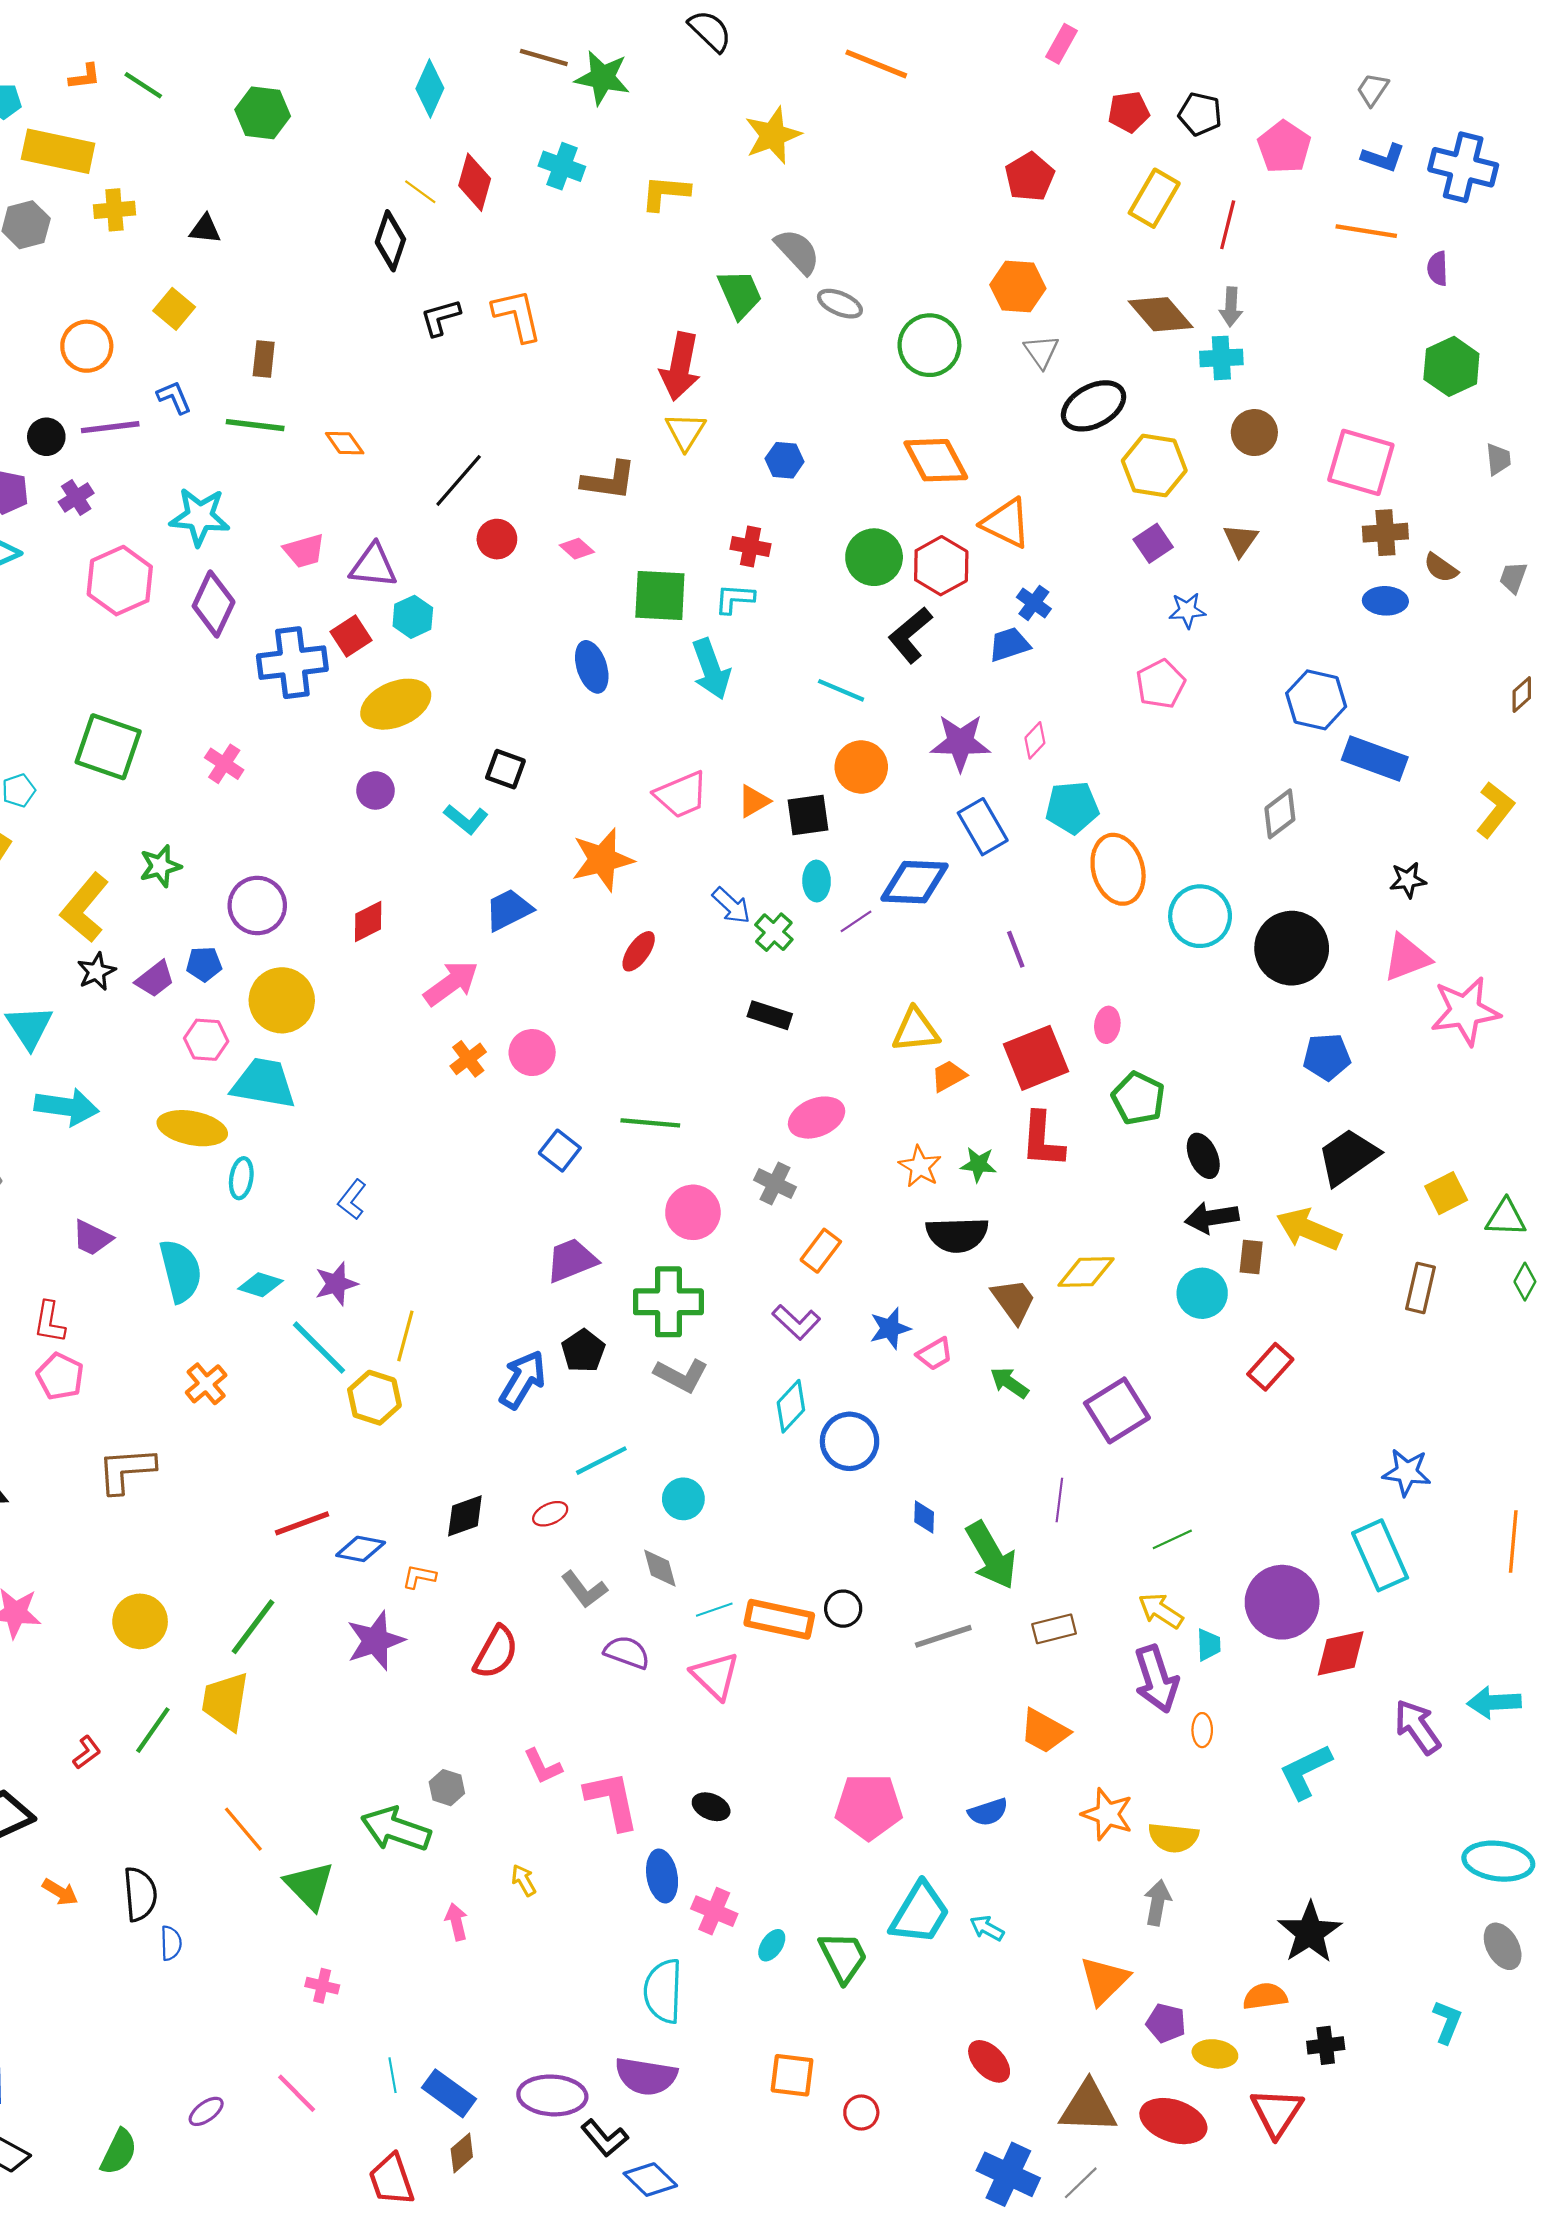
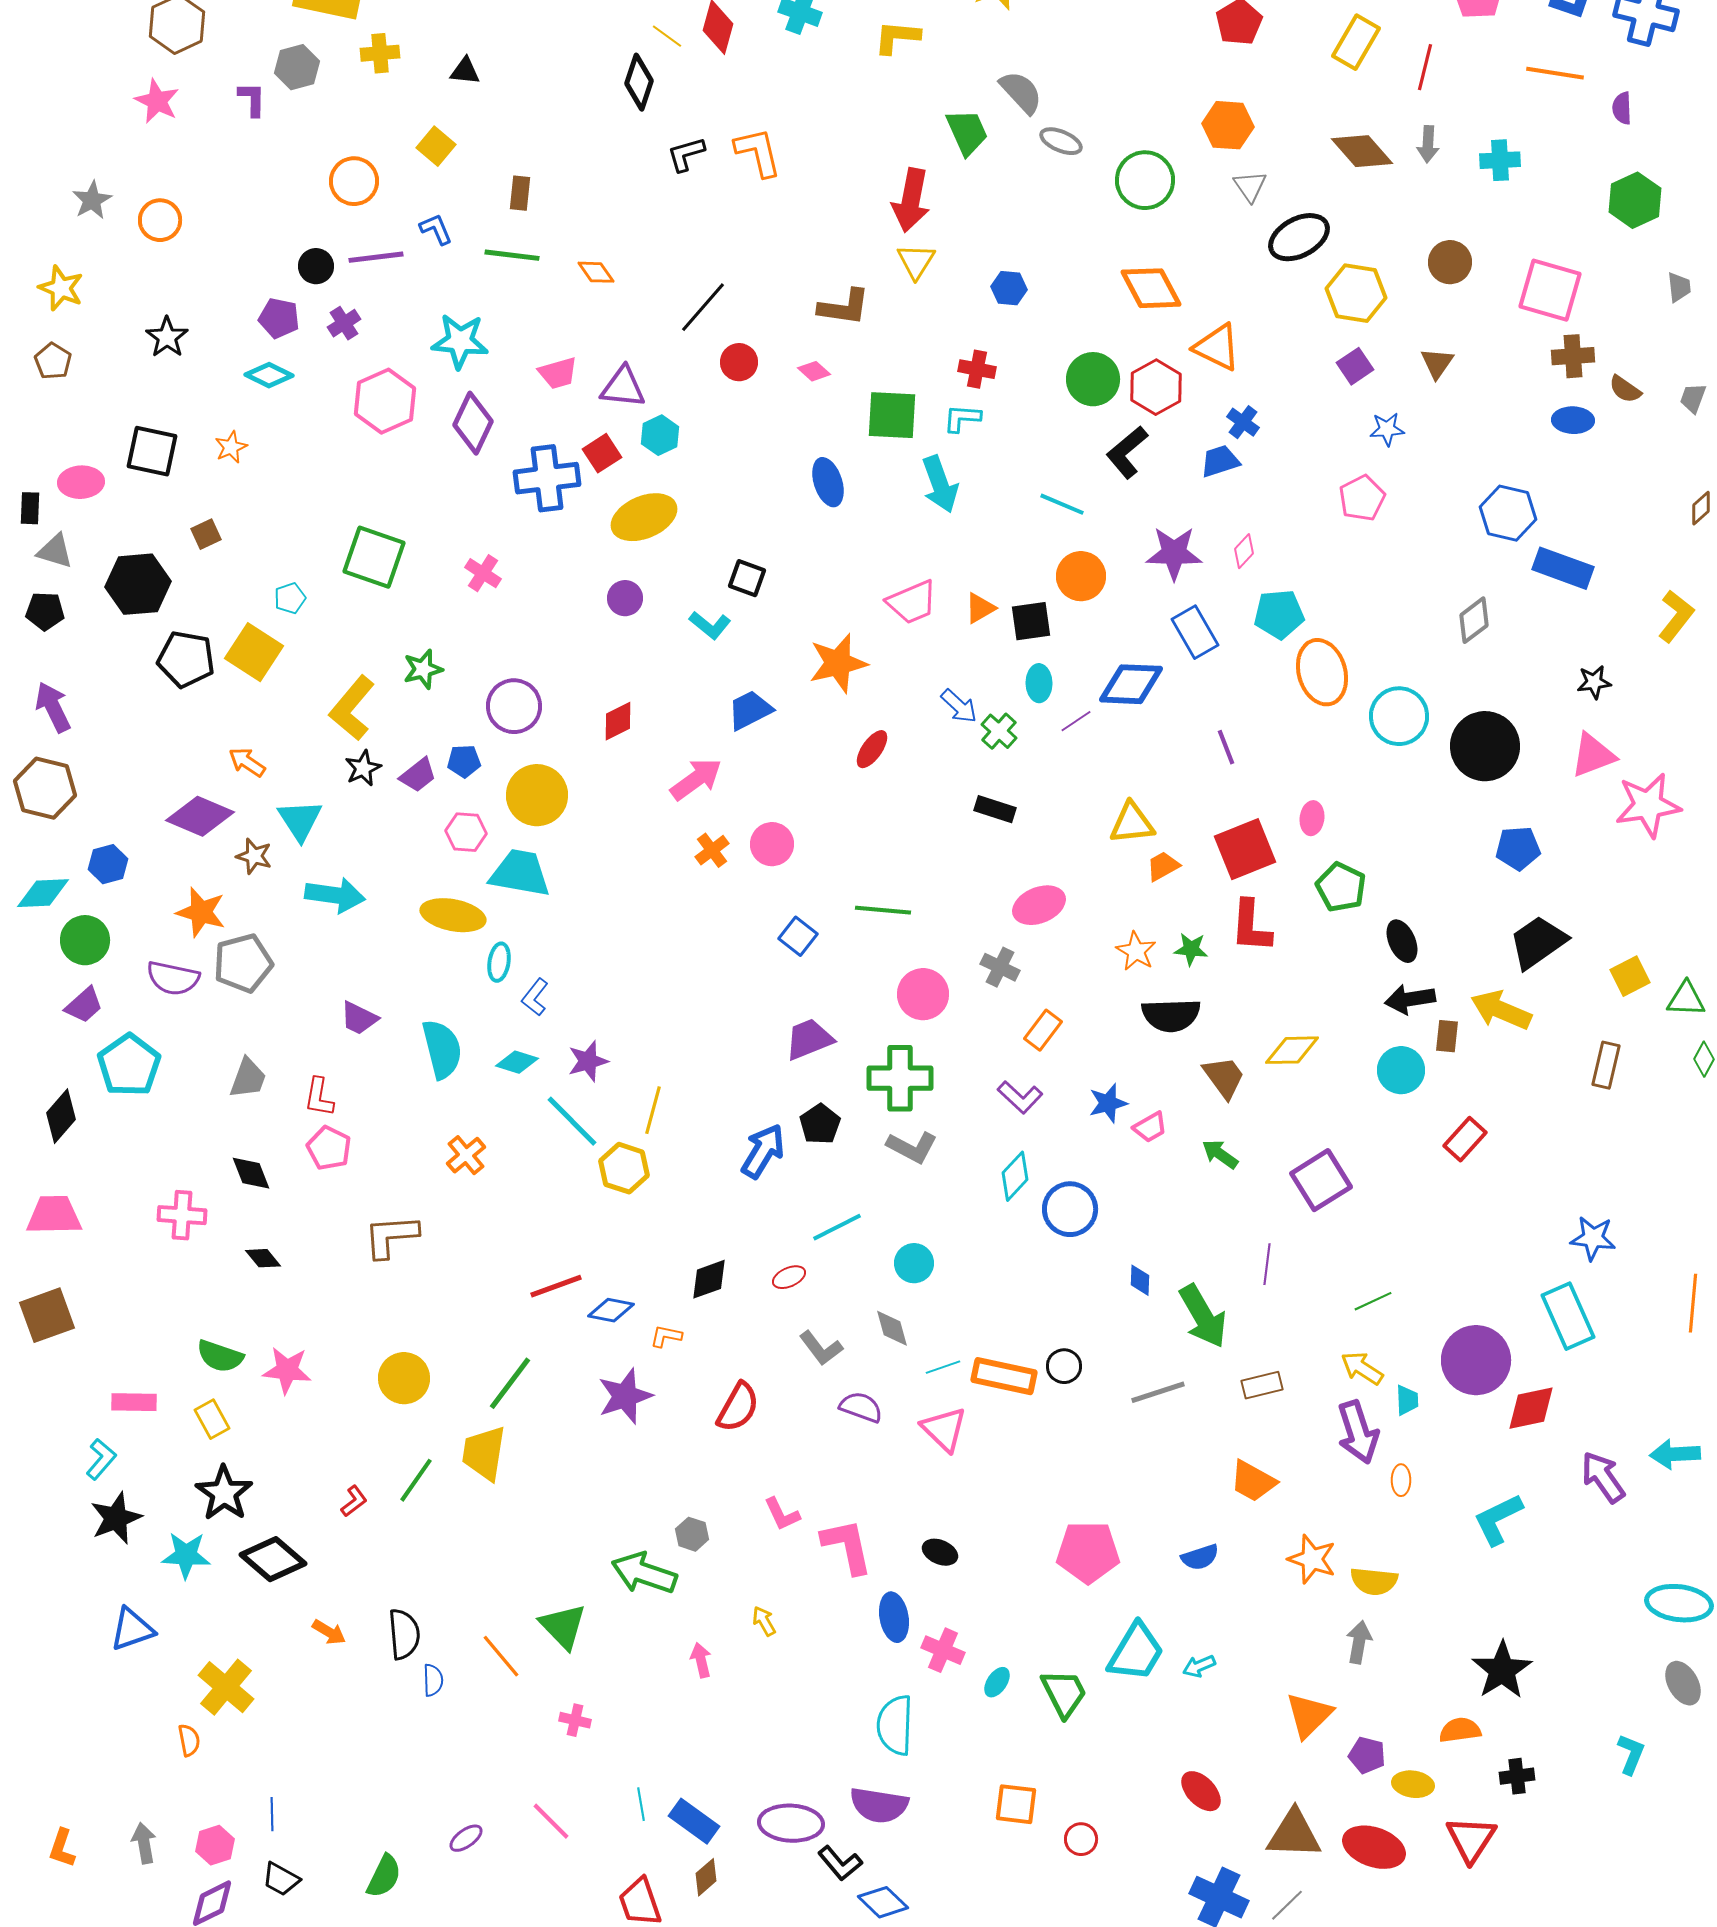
cyan cross: (1221, 358) -> (1500, 160), moved
blue L-shape: (352, 1200) -> (535, 997), moved
orange line: (243, 1829) -> (501, 1656), moved
cyan arrow: (987, 1928) -> (1199, 1666), turned -52

